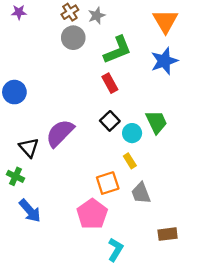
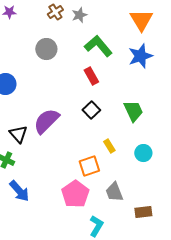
gray circle: (73, 38) -> (46, 49), moved
green L-shape: (118, 50) -> (98, 46), turned -108
cyan circle: (132, 133) -> (143, 153), moved
gray trapezoid: (141, 193) -> (114, 192), moved

